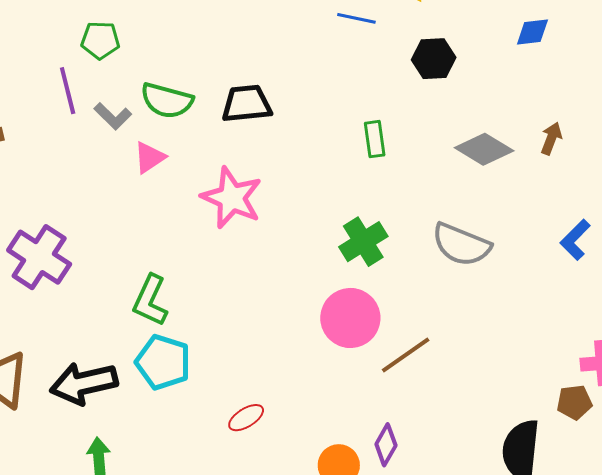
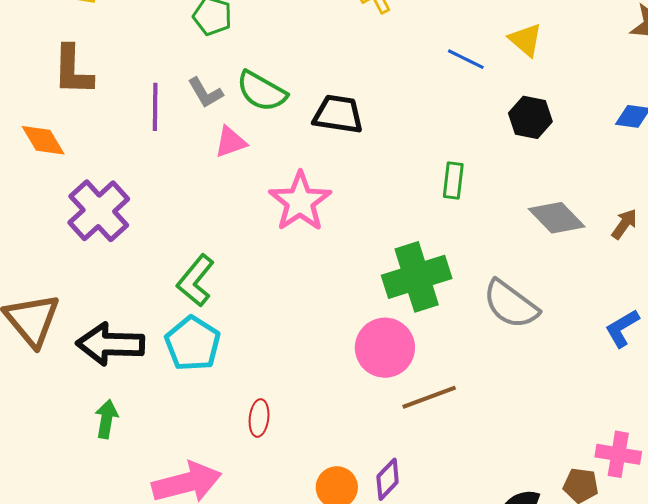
purple line: (68, 91) -> (155, 107), moved
green cross: (363, 242) -> (417, 277), size x1.4
red ellipse: (246, 418) -> (259, 418), turned -66

